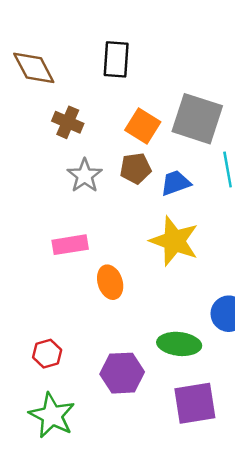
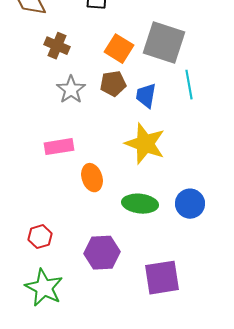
blue trapezoid: (175, 183) -> (146, 96), turned -60
green ellipse: (179, 344) -> (140, 204), moved

